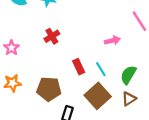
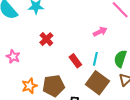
cyan line: (101, 69) -> (95, 59), turned 56
orange star: (12, 83) -> (30, 86), moved

